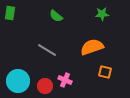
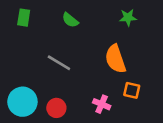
green rectangle: (10, 13) -> (24, 18), moved
orange semicircle: (92, 47) -> (115, 59), turned -90
pink cross: (65, 80) -> (102, 104), moved

